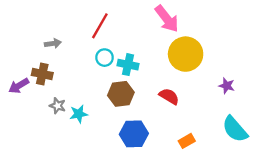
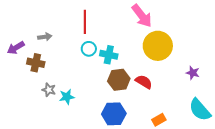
red line: (100, 26) -> (85, 22), turned -30
purple arrow: (19, 86) -> (16, 48), moved
brown hexagon: (121, 94) -> (119, 80), moved

